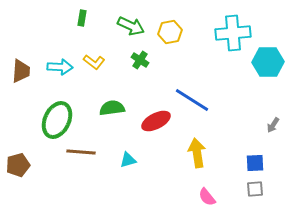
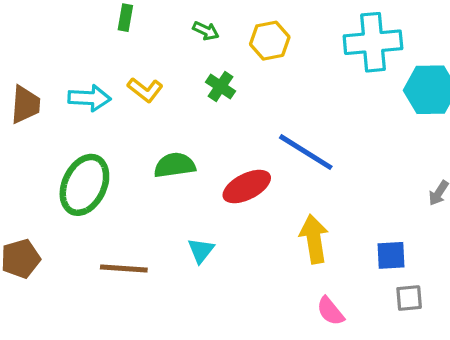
green arrow: (131, 26) -> (206, 31), size x0.6
brown line: (81, 152) -> (124, 268), moved
cyan triangle: (128, 160) -> (201, 250), turned -36
blue square: (255, 163) -> (391, 255), moved

